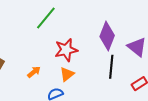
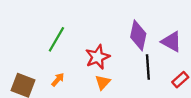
green line: (46, 18) -> (56, 39), moved
orange arrow: (34, 72) -> (58, 80), moved

